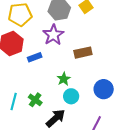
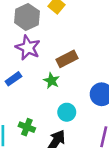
green star: (64, 79) -> (52, 81), moved

